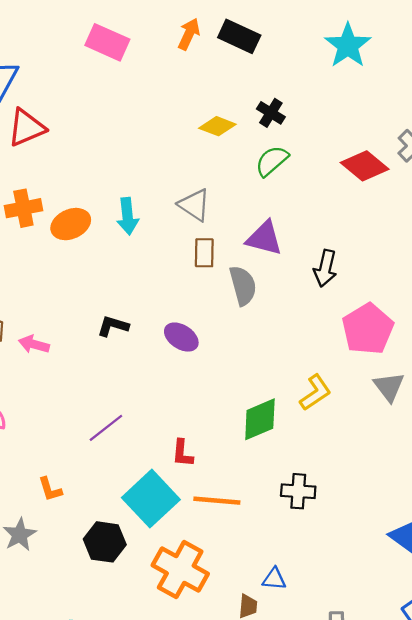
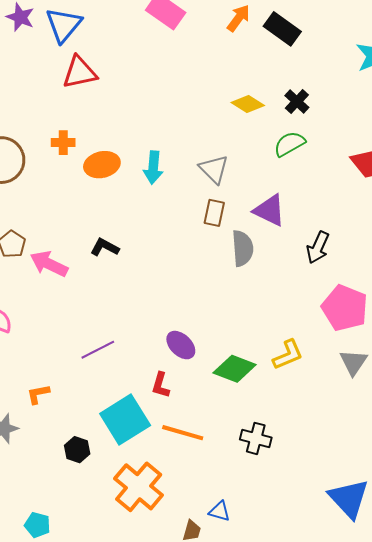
orange cross: (23, 208) -> (63, 143), size x0.7
black L-shape: (113, 326) -> (105, 247), moved
pink pentagon: (368, 329) -> (345, 308), turned -30
purple ellipse: (181, 337) -> (181, 345), moved
pink arrow: (34, 344) -> (49, 264), size x1.4
green diamond: (260, 419) -> (235, 369), turned 33
orange L-shape: (50, 489) -> (38, 394), turned 85
black hexagon: (105, 542) -> (77, 450), size x0.7

